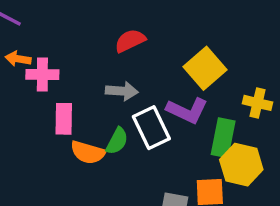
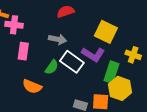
yellow square: (205, 68) -> (106, 32), turned -30
white rectangle: (151, 128) -> (72, 62), turned -35
orange semicircle: (88, 152) -> (32, 86), moved

